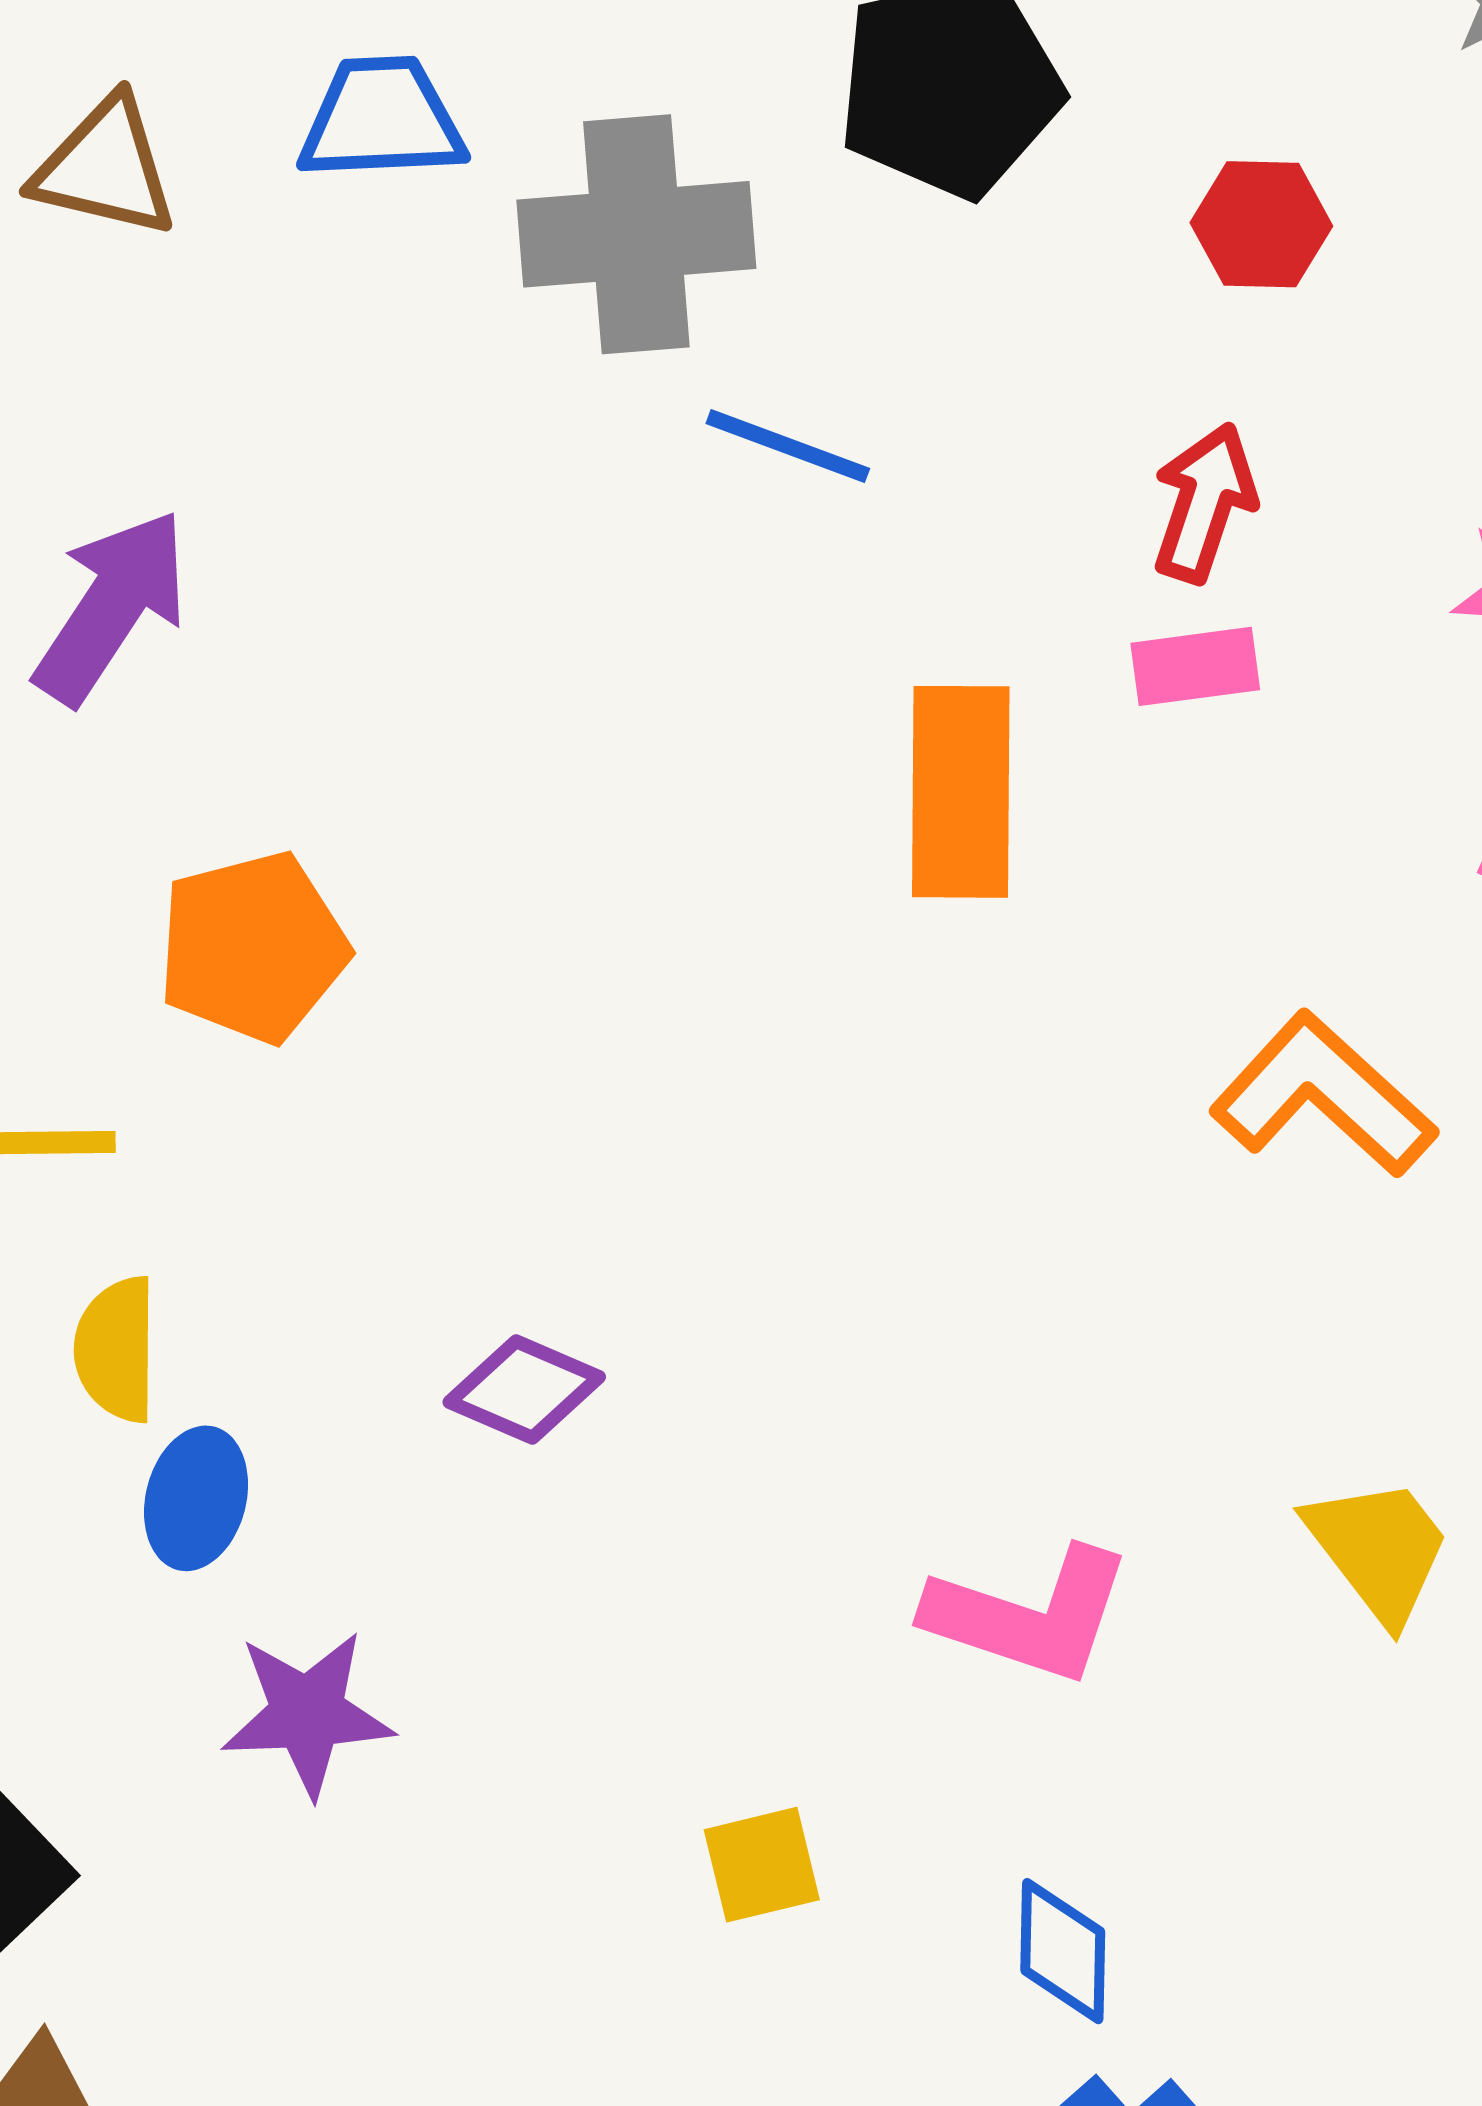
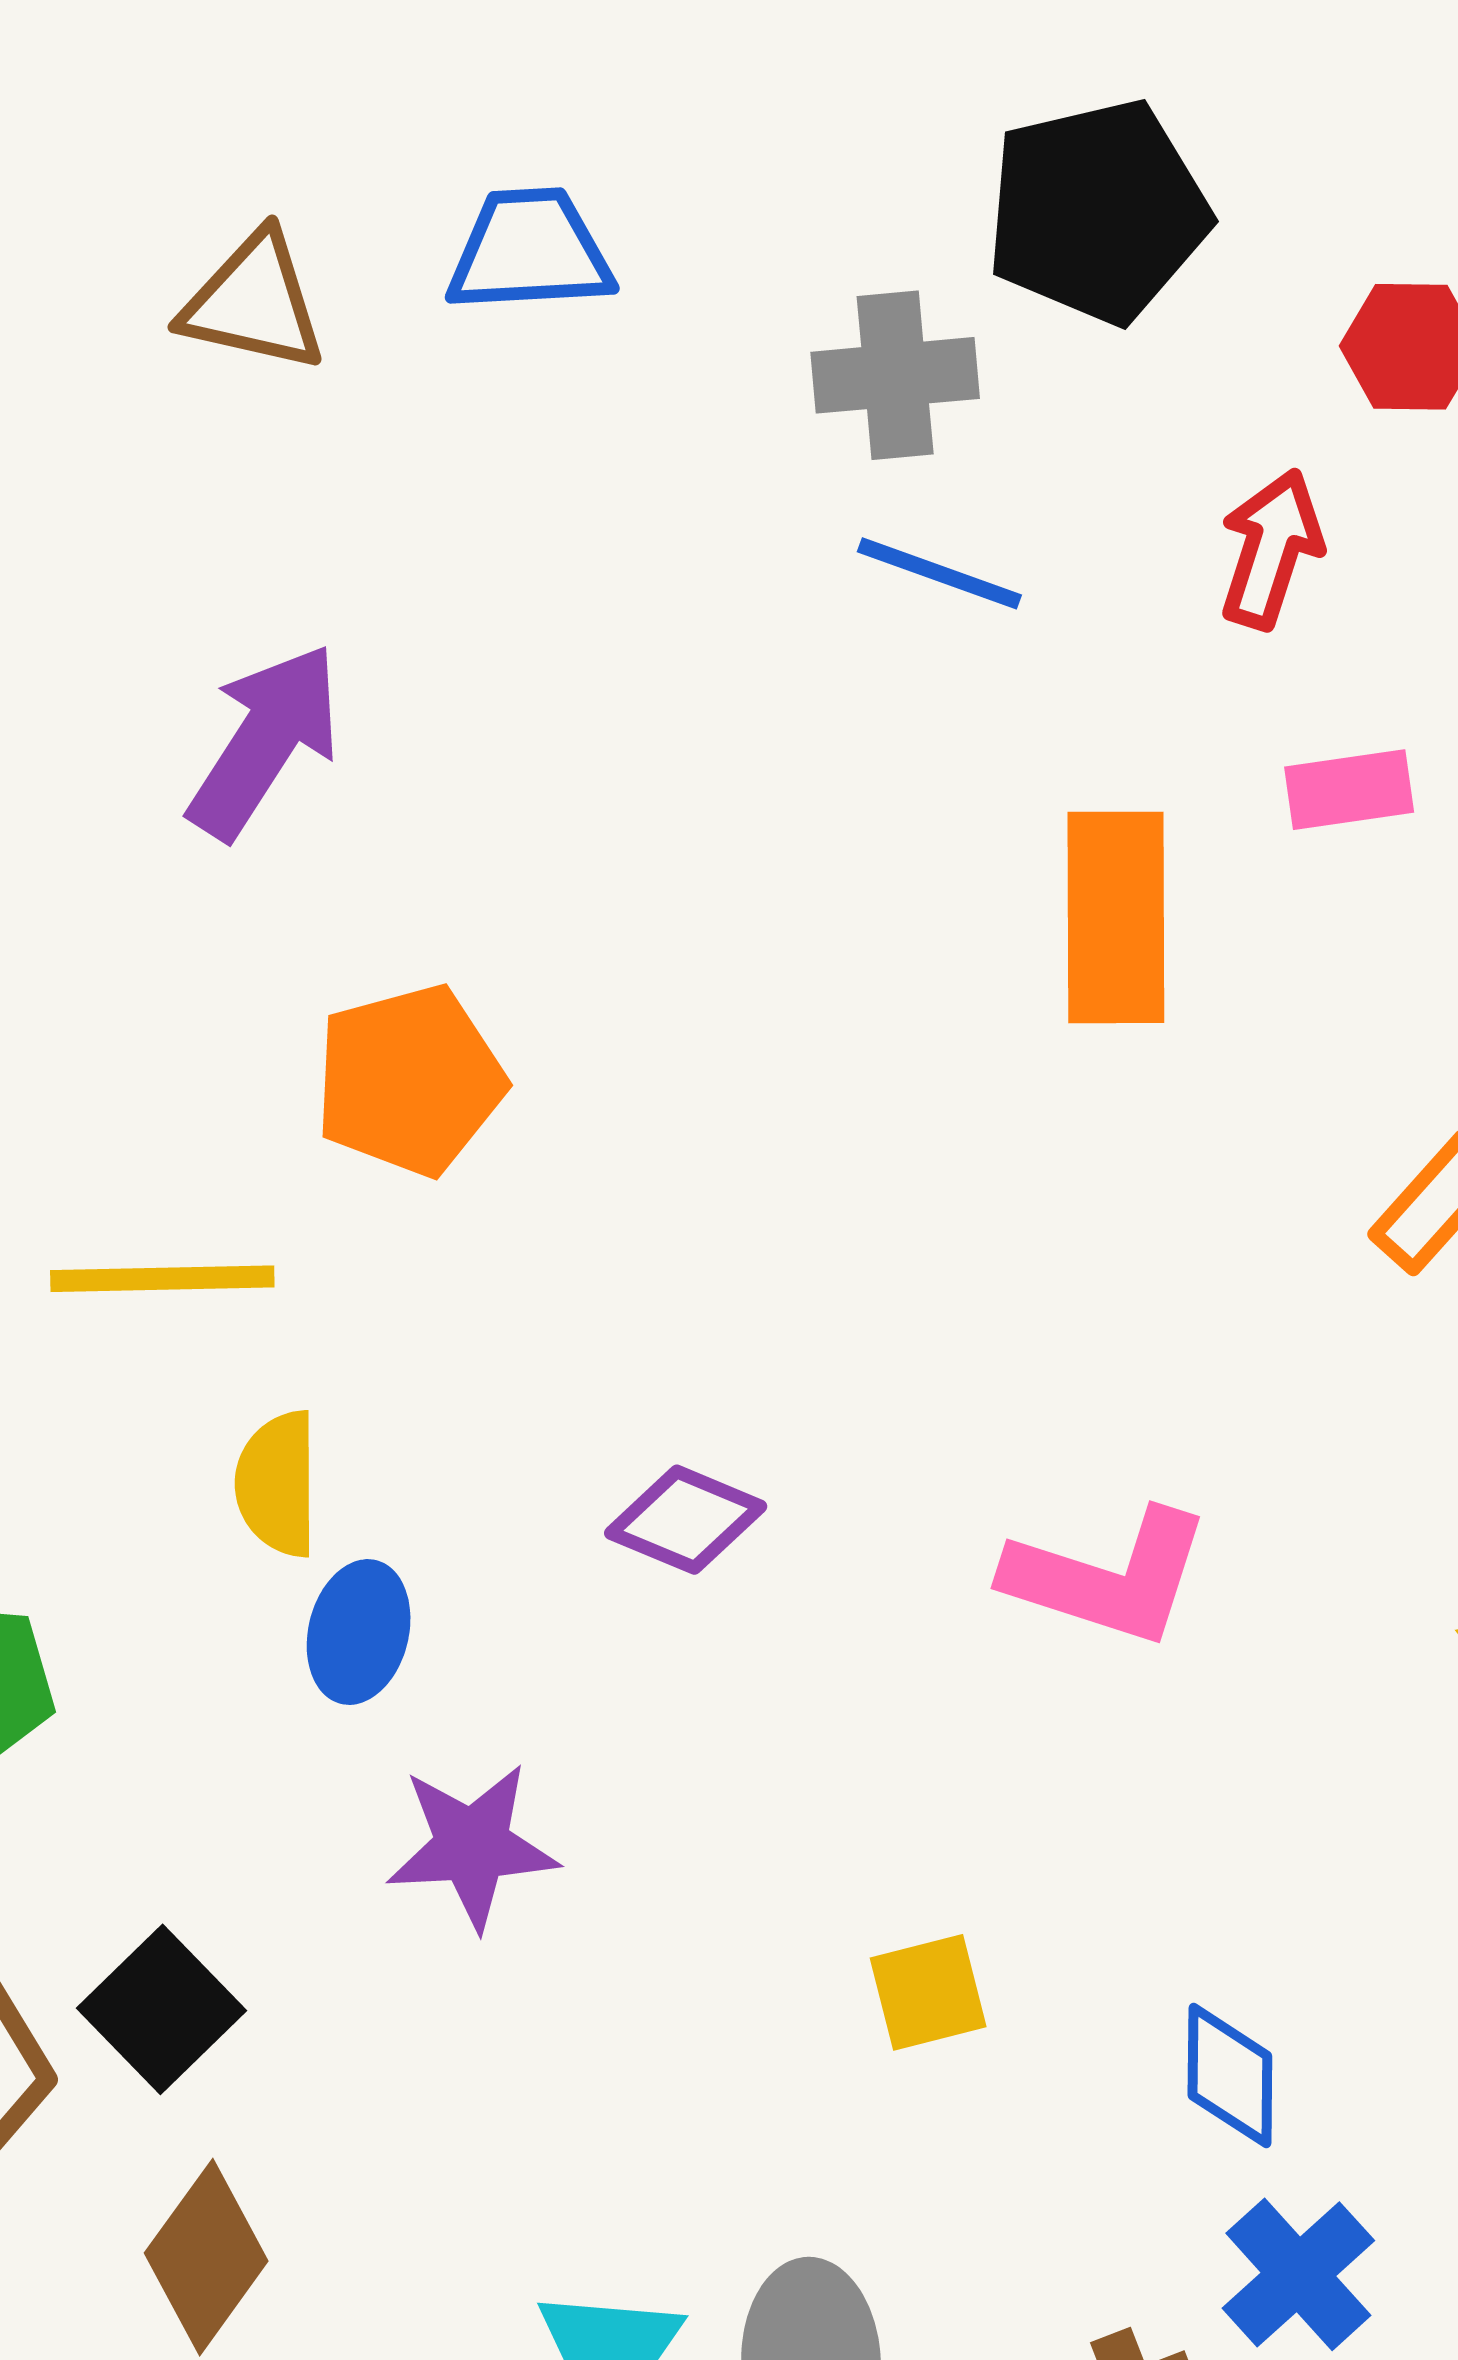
gray cross: (636, 234) -> (895, 375), moved, size x0.7
red arrow: (1204, 503) -> (1271, 549), moved
pink L-shape: (1029, 1615) -> (1108, 1577), moved

